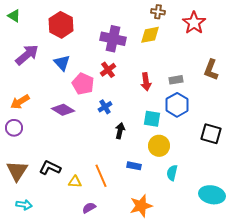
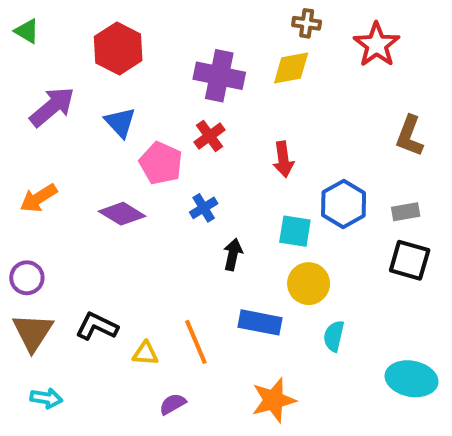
gray rectangle: (176, 80) -> (406, 212), moved
purple circle: (14, 128) -> (27, 278), moved
blue rectangle: (134, 166) -> (260, 322), size x1.5

